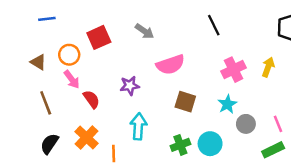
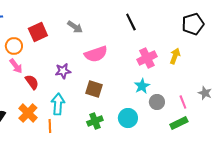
brown square: (185, 102) -> (94, 89), moved
cyan arrow: (138, 126) -> (58, 104), moved
green cross: (180, 145) -> (95, 121), moved

